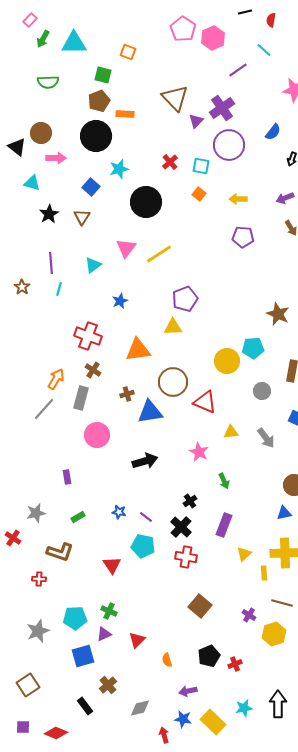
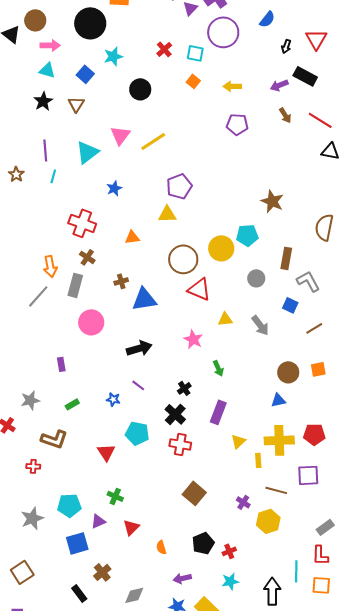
cyan triangle: (32, 183) -> (47, 70), moved
black circle: (146, 202) -> (140, 89), size x0.7
cyan triangle: (93, 265) -> (87, 152), size x1.4
orange triangle: (138, 350) -> (132, 237), size x0.6
orange arrow: (56, 379) -> (50, 266), turned 140
brown circle: (173, 382) -> (183, 259), moved
purple line: (146, 517) -> (138, 385), moved
green cross: (109, 611) -> (115, 496), moved
cyan star: (244, 708) -> (230, 581), moved

